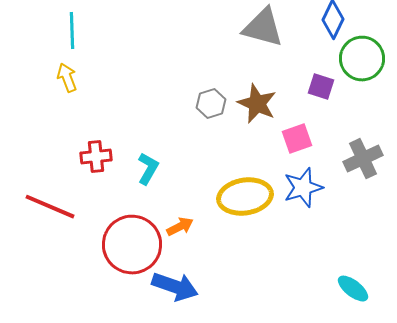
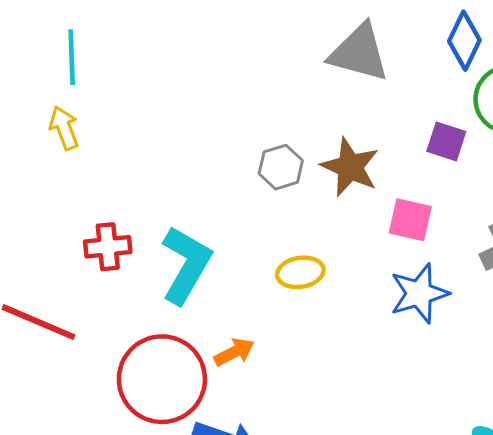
pink square: (297, 139) -> (410, 220), turned 32
cyan L-shape: (148, 169) -> (186, 265), size x1.6
yellow ellipse: (245, 197) -> (300, 272), moved, size x0.6

